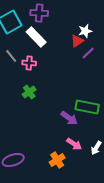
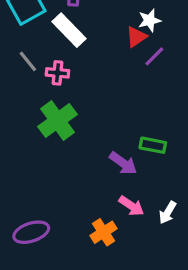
green cross: (29, 92) -> (57, 121), size x1.6
green rectangle: (87, 107) -> (153, 145), size x0.7

